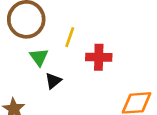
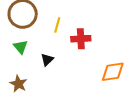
green triangle: (39, 57) -> (21, 47), moved

